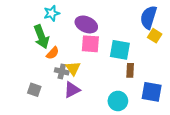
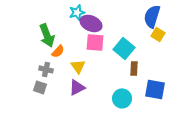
cyan star: (52, 13) -> (77, 12), moved
cyan square: (120, 50) -> (124, 48), turned 30
gray cross: (62, 71) -> (46, 69), moved

